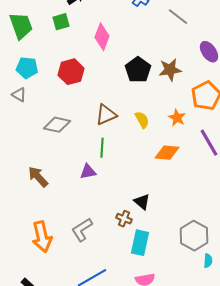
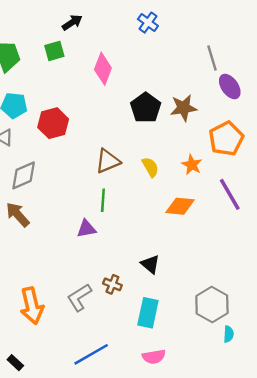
gray line: (178, 17) -> (212, 58), moved, turned 35
red hexagon: (71, 72) -> (53, 123), moved
gray diamond: (57, 125) -> (24, 175), moved, turned -36
brown arrow: (38, 177) -> (18, 214), moved
brown cross: (124, 219) -> (112, 284), moved

